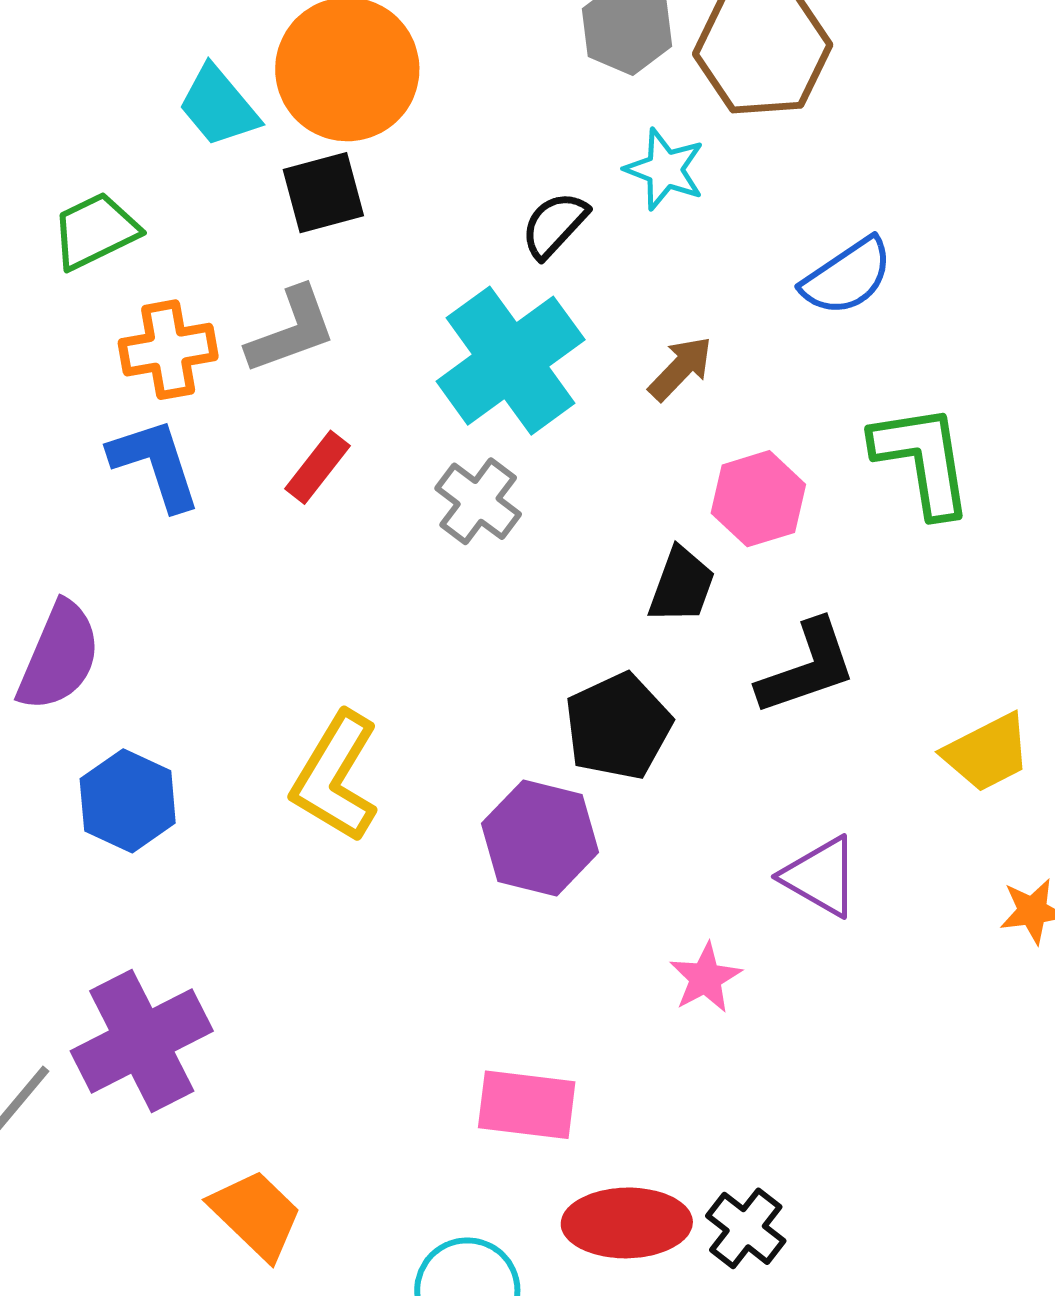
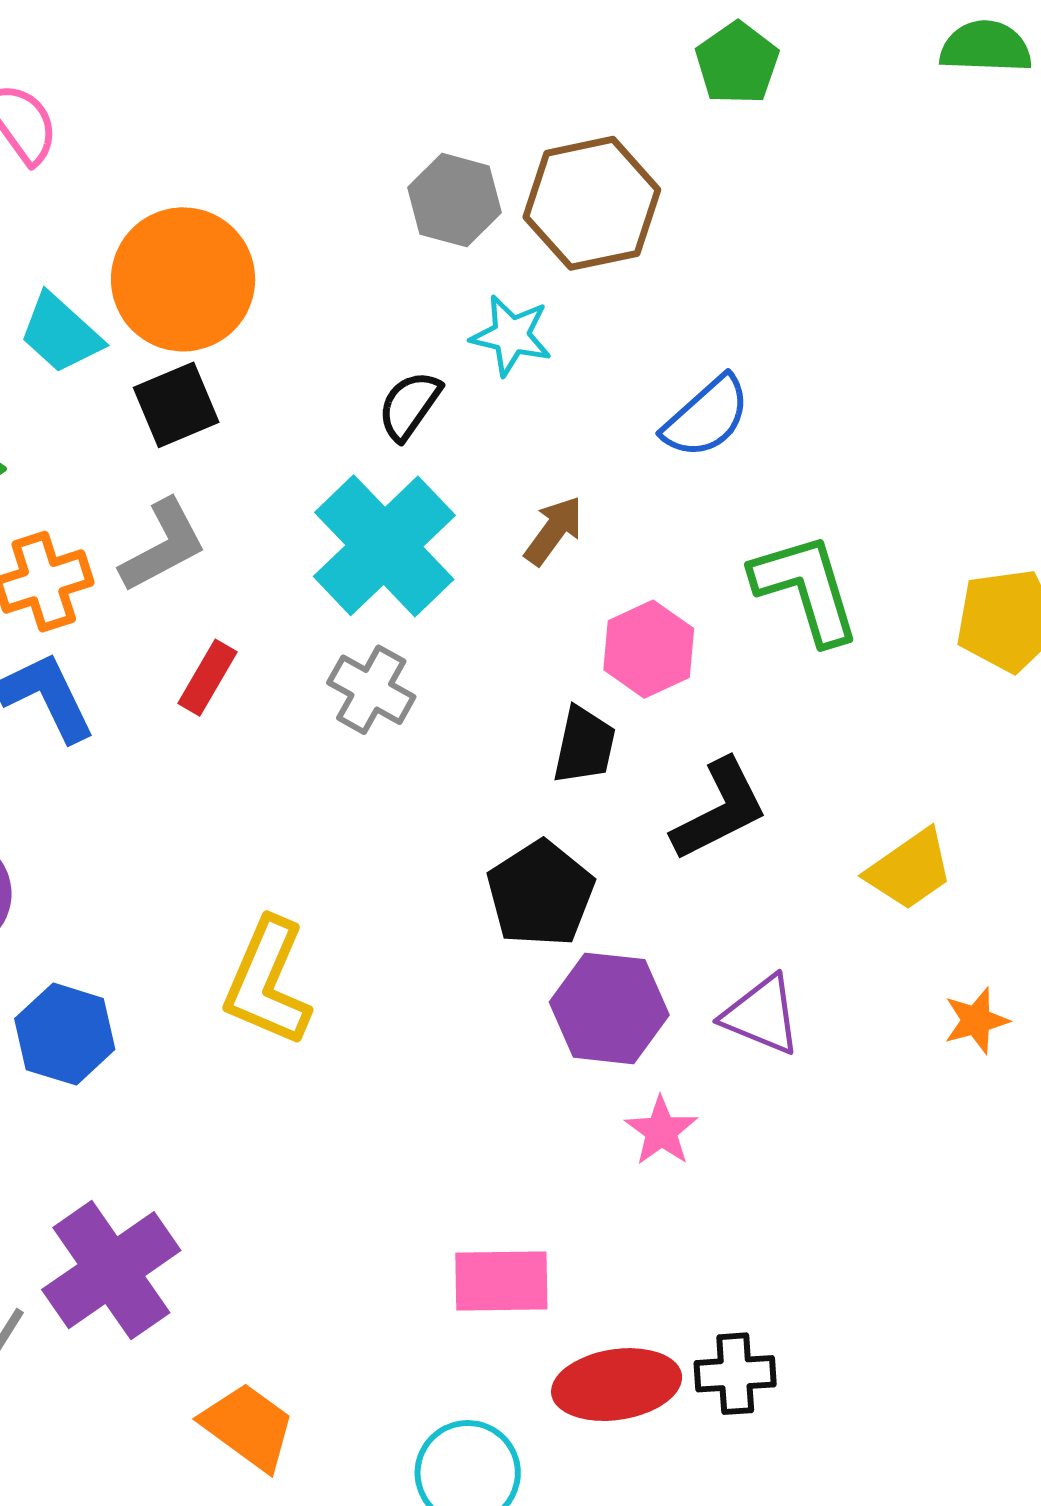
purple hexagon: (540, 838) -> (609, 1008), moved
black cross: (746, 1228) -> (735, 1374), turned -34

